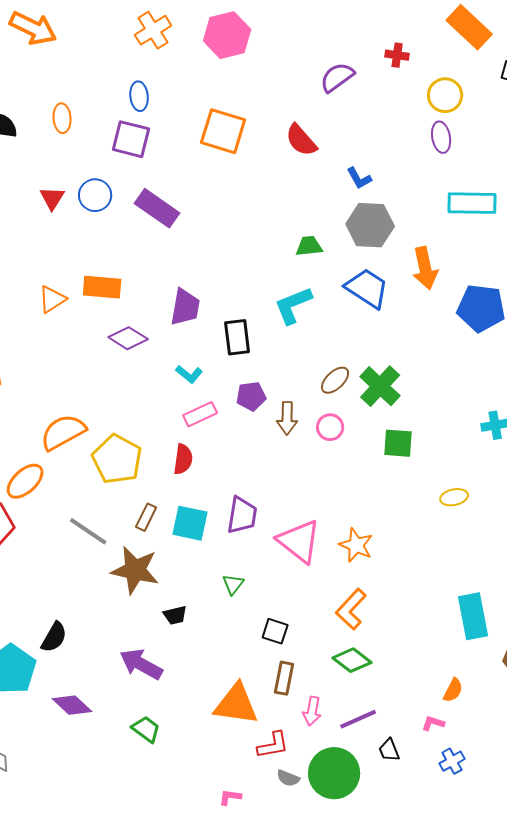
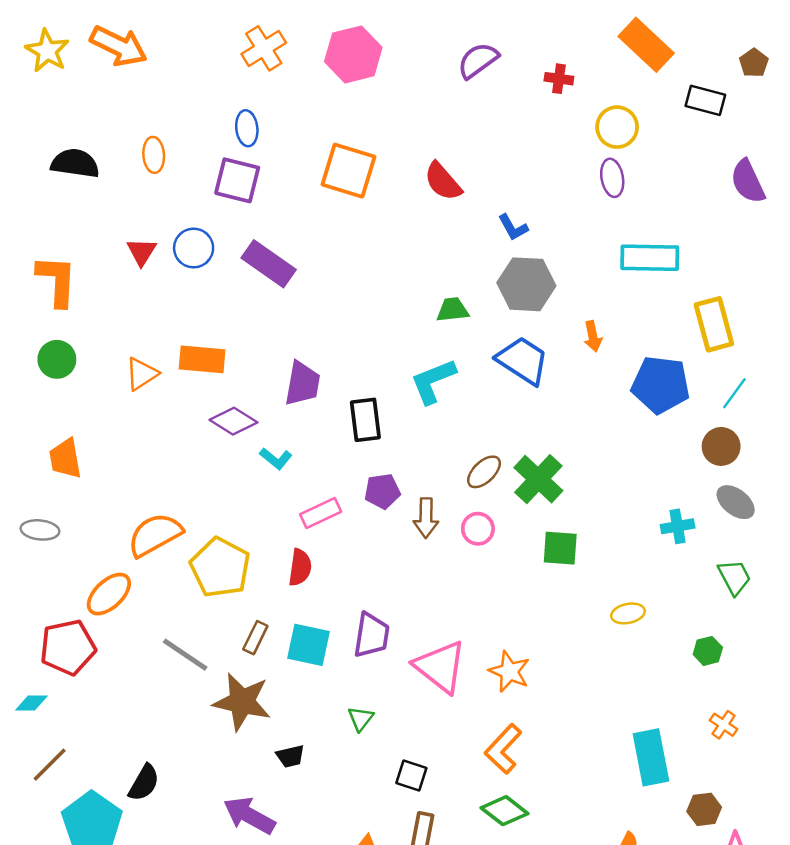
purple semicircle: (337, 77) -> (478, 60), moved
orange arrow: (425, 268) -> (593, 336), size x0.6
cyan L-shape: (189, 374) -> (276, 459), moved

